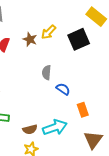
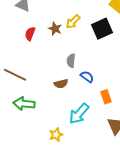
cyan arrow: (55, 127) -> (79, 114), turned 150
brown semicircle: (30, 129) -> (61, 84), moved

